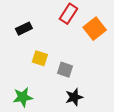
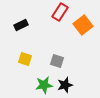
yellow square: (40, 58) -> (25, 59), moved
green star: (23, 97) -> (44, 85), moved

